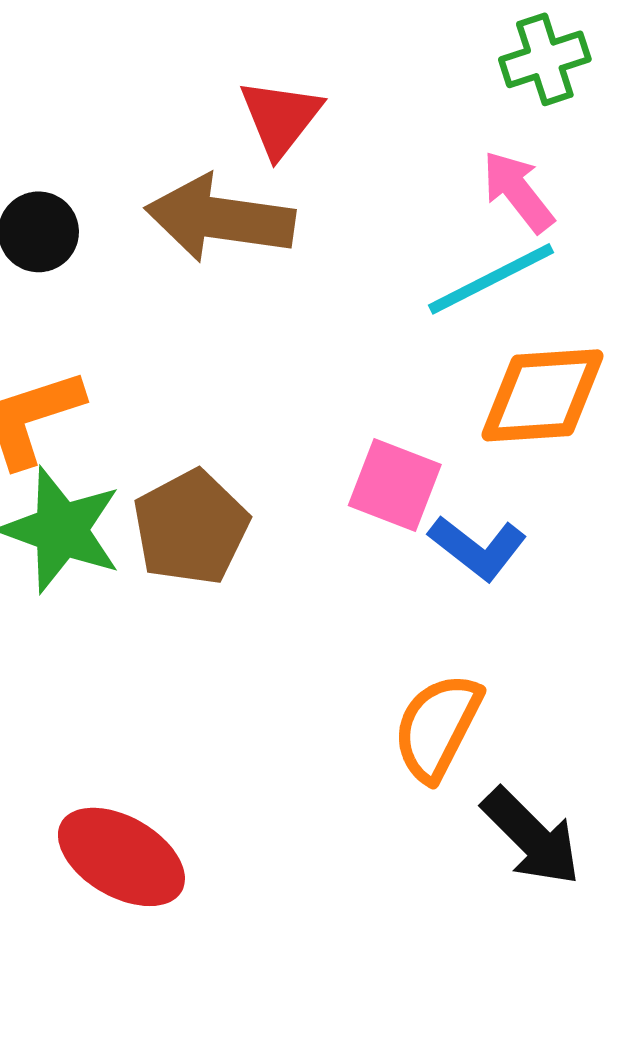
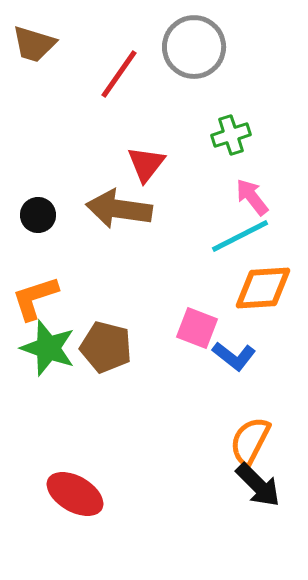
green cross: (545, 59) -> (231, 135), moved
brown pentagon: (191, 528) -> (106, 347), turned -30
orange semicircle: (437, 727) -> (250, 441), moved

